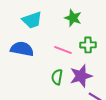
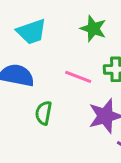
green semicircle: (57, 77) -> (44, 113), moved

